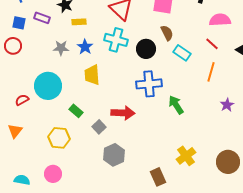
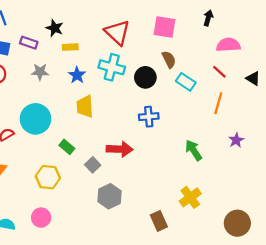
gray star: (61, 48) -> (40, 72), moved
blue cross: (149, 84) -> (149, 117), size x0.7
green arrow: (176, 105) -> (194, 150), moved
brown circle: (228, 162) -> (237, 223), moved

